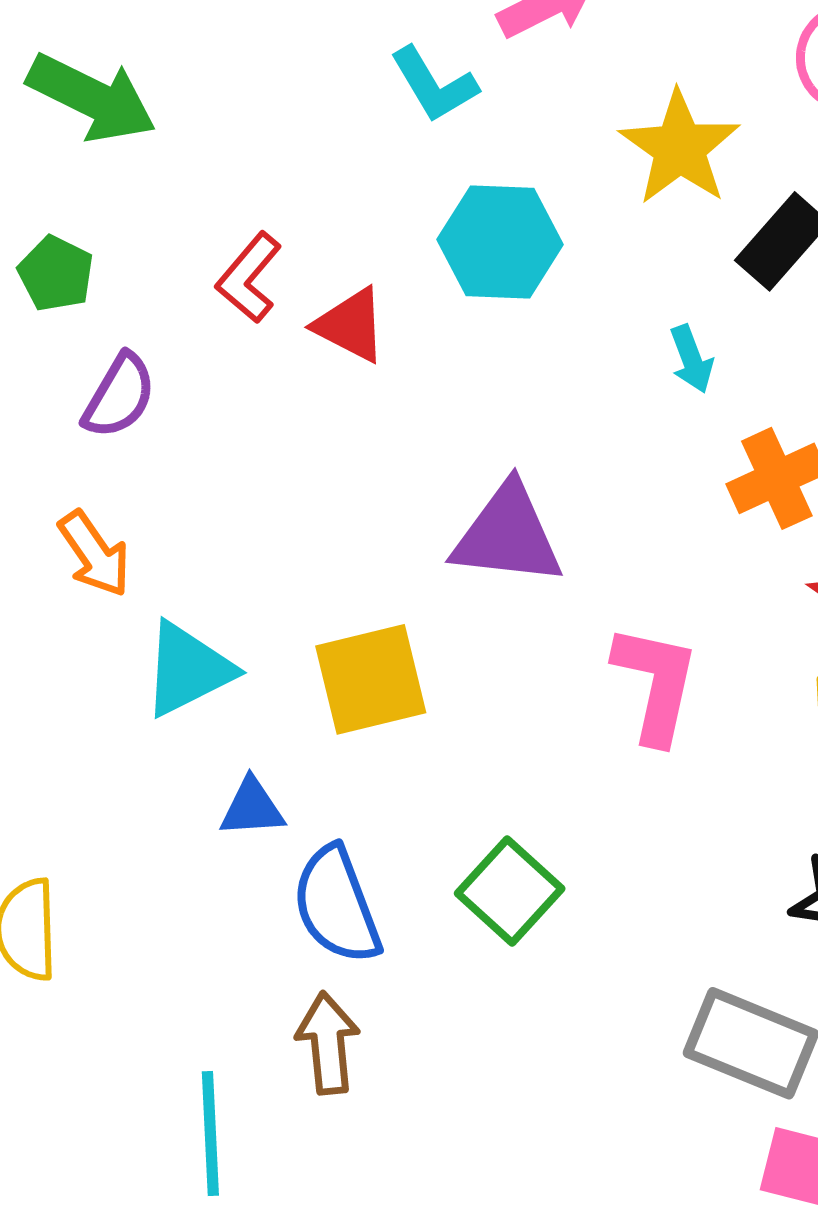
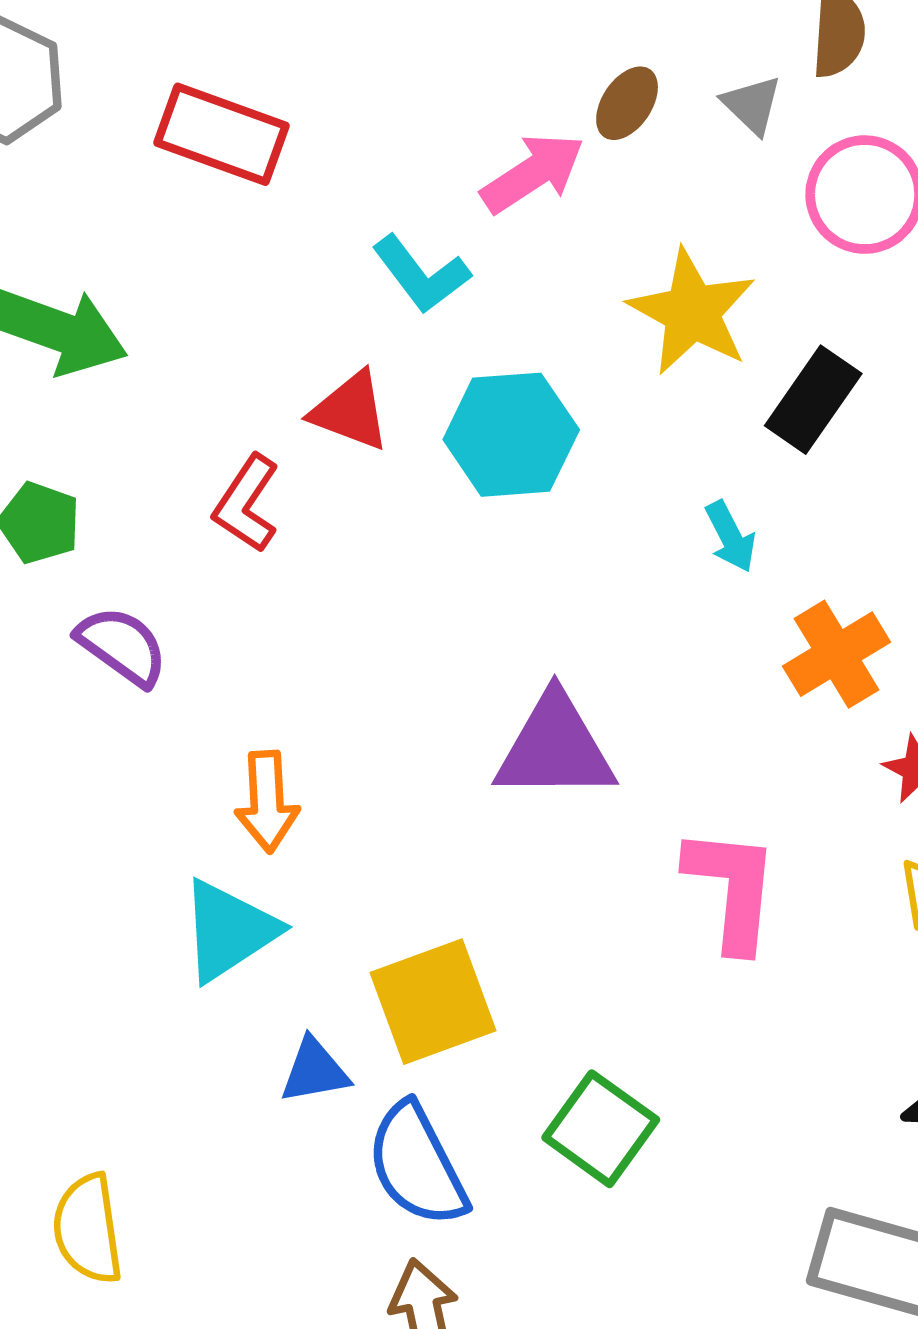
red triangle: (351, 325) -> (350, 411), moved
purple semicircle: (119, 396) -> (122, 646), turned -78
orange arrow: (94, 554) -> (267, 802), moved, turned 38
yellow square: (371, 679) -> (433, 1002), moved

